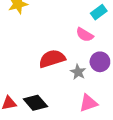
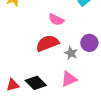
pink semicircle: (85, 35) -> (56, 20), moved
pink triangle: (88, 103) -> (69, 79), moved

